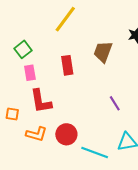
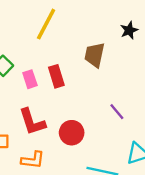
pink rectangle: (30, 73) -> (30, 79), moved
red circle: (66, 134) -> (72, 133), moved

